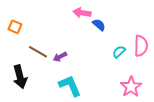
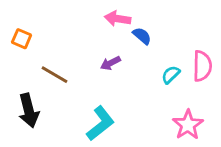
purple arrow: (60, 57) -> (110, 63), moved
cyan L-shape: (70, 86) -> (100, 123), turned 75

